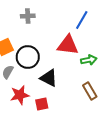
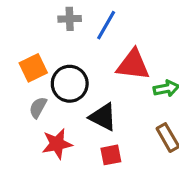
blue line: (82, 20) -> (106, 25), moved
red square: (42, 104) -> (111, 155), moved

